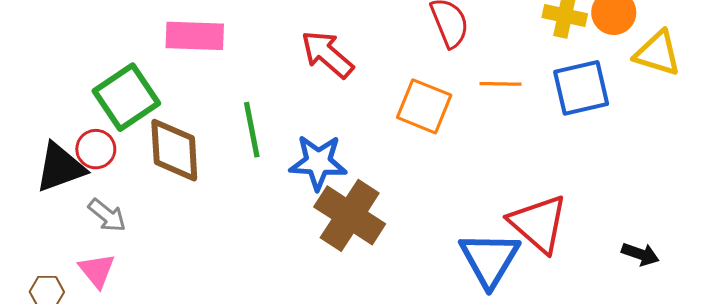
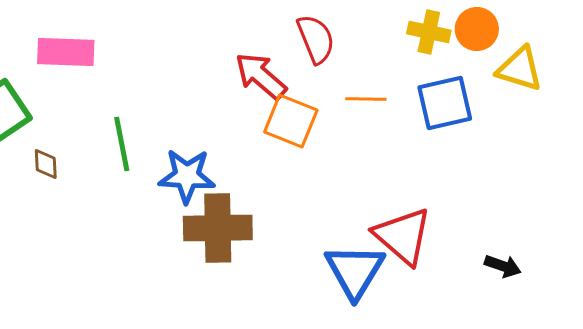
red arrow: (327, 54) -> (261, 76), moved
brown diamond: (174, 150) -> (46, 164), size x0.5
brown cross: (350, 215) -> (218, 228), turned -34

